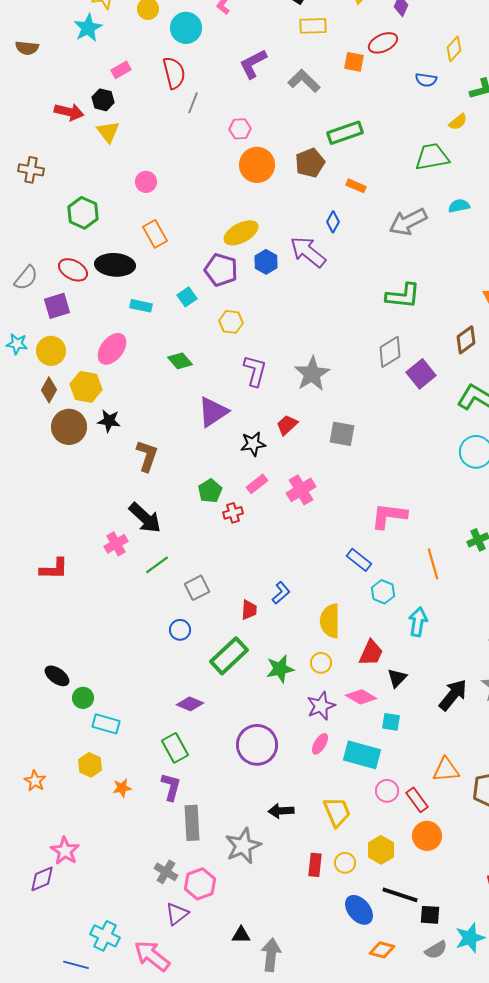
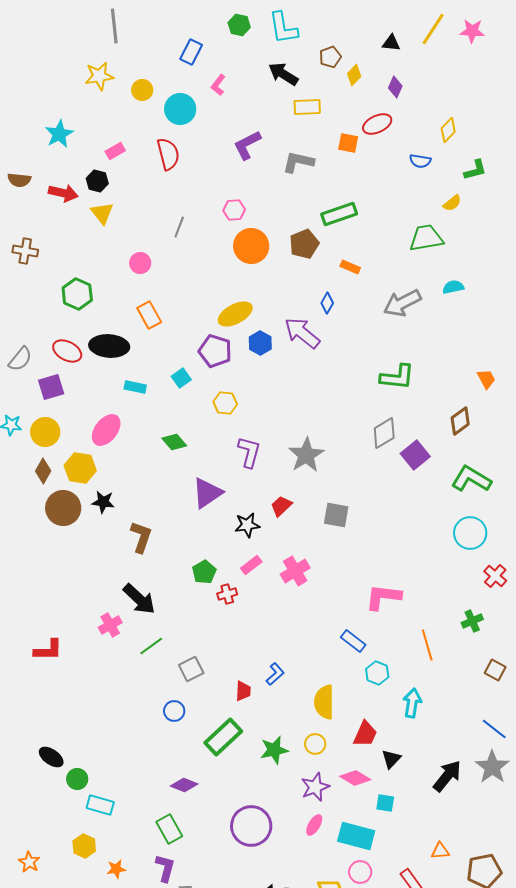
cyan star: (88, 28) -> (59, 134), moved
brown semicircle: (27, 48) -> (19, 180), moved
gray L-shape: (304, 81) -> (298, 162), turned -32
gray line: (193, 103) -> (179, 227), moved
orange triangle: (446, 770) -> (440, 851), size x0.7
pink circle: (387, 791) -> (360, 872), moved

